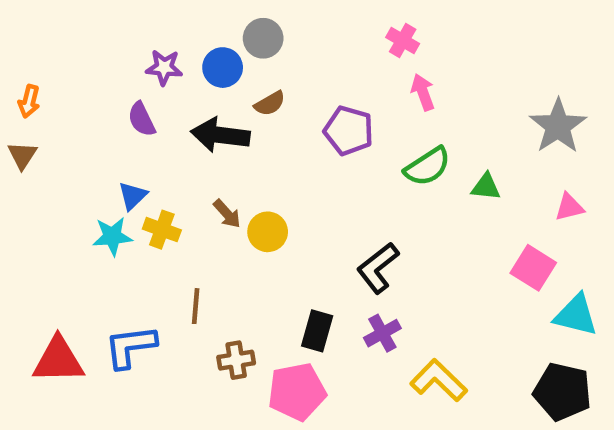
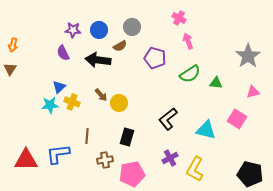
gray circle: (263, 38) -> (132, 27), moved
cyan triangle: (576, 315) -> (206, 130), moved
black rectangle: (317, 331) -> (127, 137), moved
purple cross: (382, 333) -> (170, 158), moved
yellow L-shape: (439, 380) -> (195, 169), turned -105

